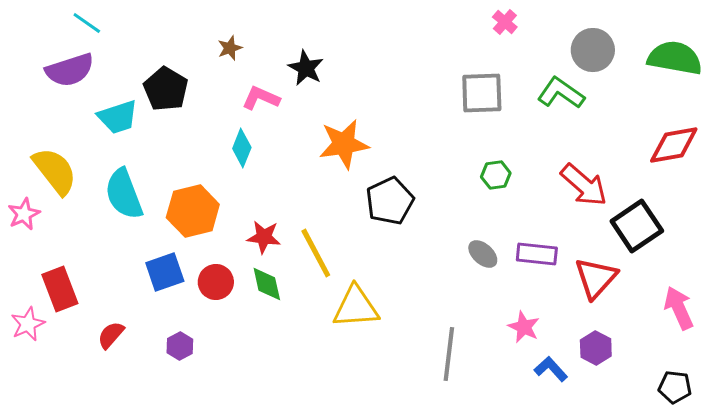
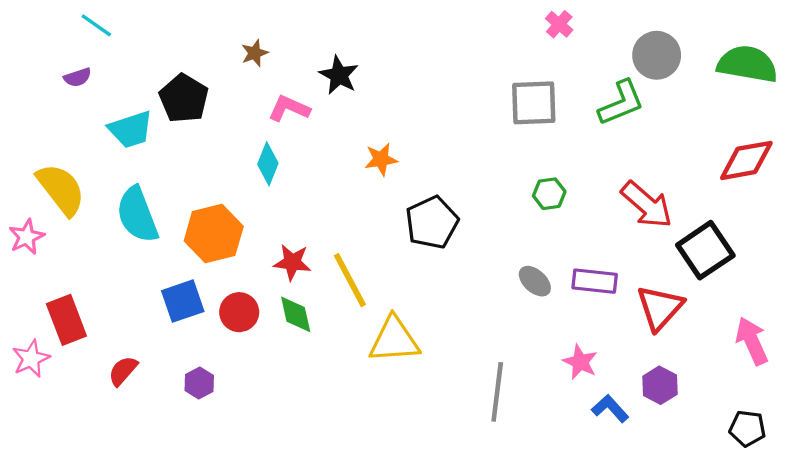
purple semicircle: (70, 70) -> (78, 77), size x0.5
green L-shape: (561, 93) -> (621, 103), turned 123
orange star: (344, 144) -> (381, 159), size x0.6

